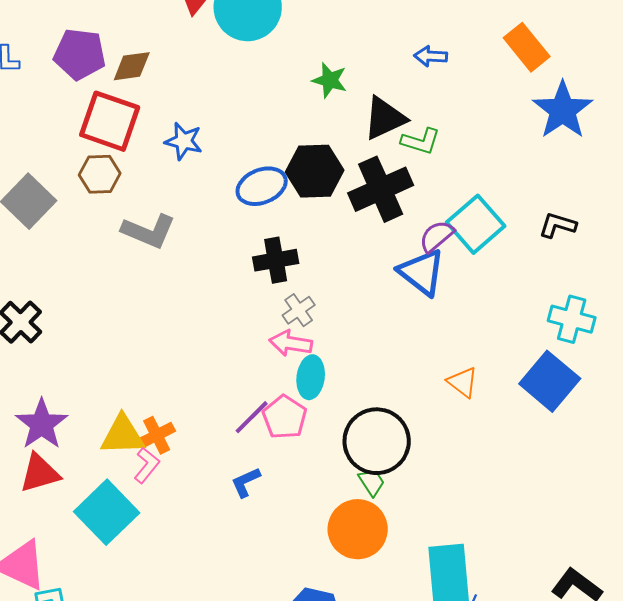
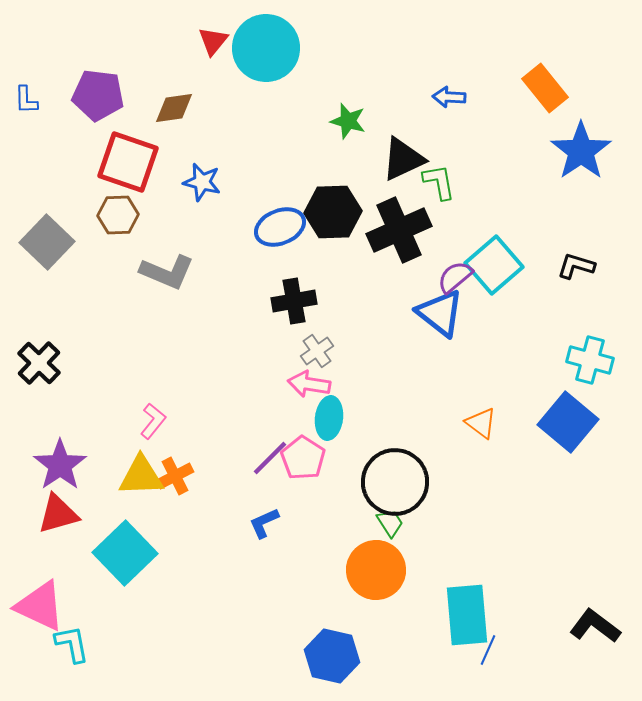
brown diamond: (132, 66) -> (174, 108), moved
green L-shape: (421, 141) -> (439, 182), turned -117
pink L-shape: (147, 465) -> (153, 421), moved

